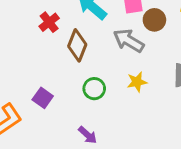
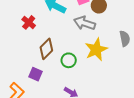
brown diamond: (77, 45) -> (46, 49), moved, turned 35
yellow star: (137, 82) -> (96, 49), size x1.6

